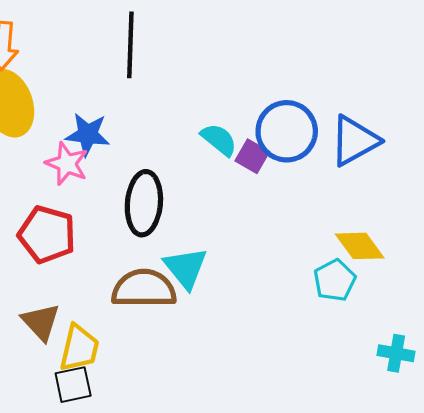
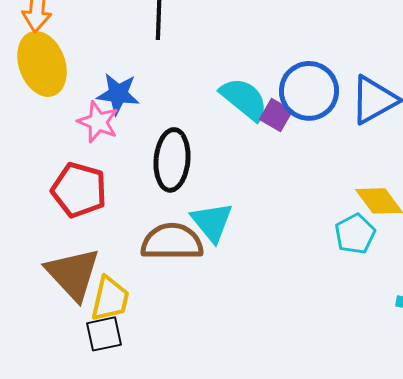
cyan semicircle: (219, 140) -> (244, 99), size x1.4
brown triangle: (41, 322) -> (73, 274), size x1.5

